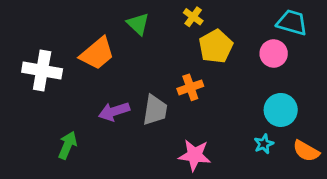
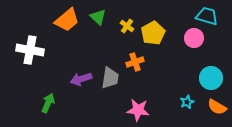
yellow cross: (193, 17) -> (127, 26), moved
orange trapezoid: (97, 53) -> (67, 20), moved
cyan circle: (281, 110) -> (211, 78), moved

